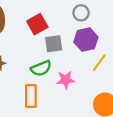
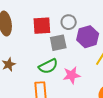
gray circle: (81, 13) -> (69, 22), moved
red square: (37, 24) -> (42, 26), turned 30

